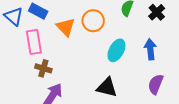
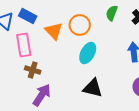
cyan ellipse: (116, 50) -> (88, 53), moved

